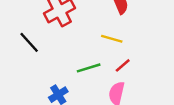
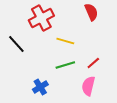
yellow line: (112, 39) -> (65, 41), moved

